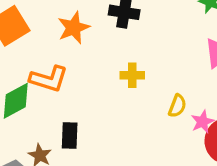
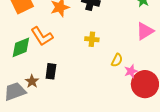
orange L-shape: (49, 79) -> (42, 36), turned 35

